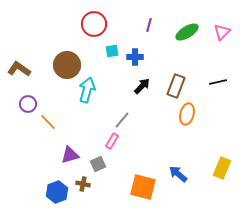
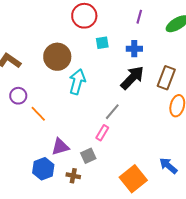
blue cross: (135, 57) -> (134, 49), moved
black arrow: (142, 86) -> (132, 78), size x1.5
orange square: (143, 187) -> (133, 179), turned 36
blue hexagon: (57, 192) -> (43, 169), moved

